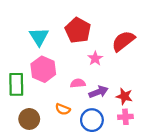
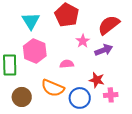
purple arrow: (98, 92) -> (104, 50), moved
red star: (124, 96) -> (97, 80), moved
orange semicircle: (63, 109) -> (53, 88), size x1.6

